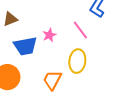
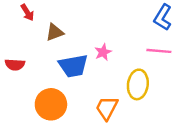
pink line: (80, 30) -> (159, 51), moved, turned -48

